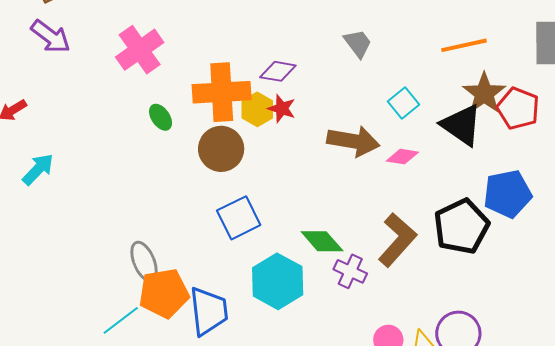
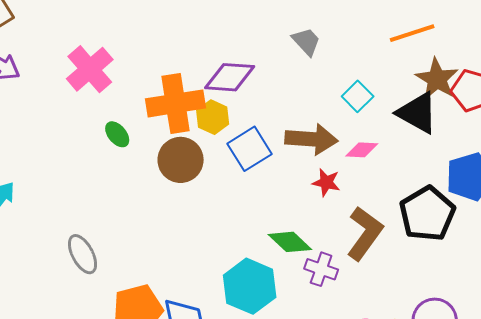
purple diamond: (278, 71) -> (230, 77), size x1.4
red star: (282, 109) -> (326, 182), moved
blue square: (239, 218) -> (249, 149), moved
gray ellipse: (144, 261) -> (83, 254), moved

